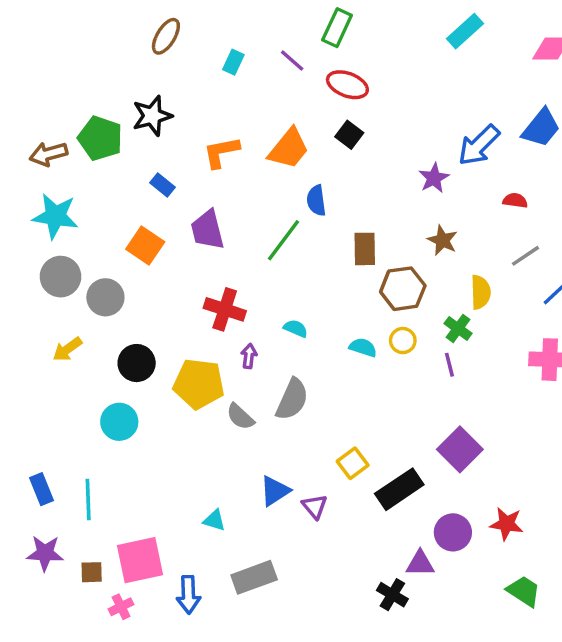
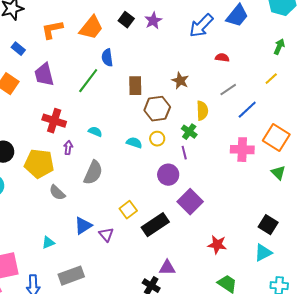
purple star: (434, 178) -> (153, 21), moved
gray semicircle: (240, 417) -> (57, 193), moved
cyan triangle: (214, 520) -> (48, 243), turned -40
purple circle: (453, 532) -> (168, 175), moved

